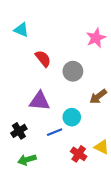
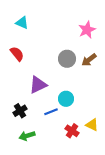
red semicircle: (43, 59) -> (17, 54), moved
brown arrow: (98, 96) -> (89, 60), moved
purple triangle: (40, 101) -> (38, 85), turned -30

